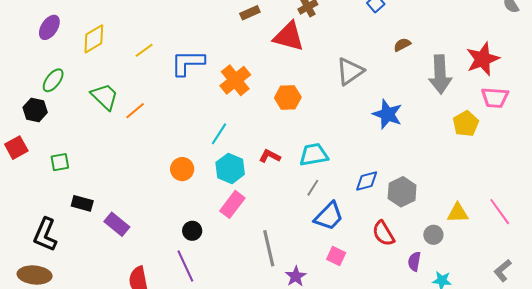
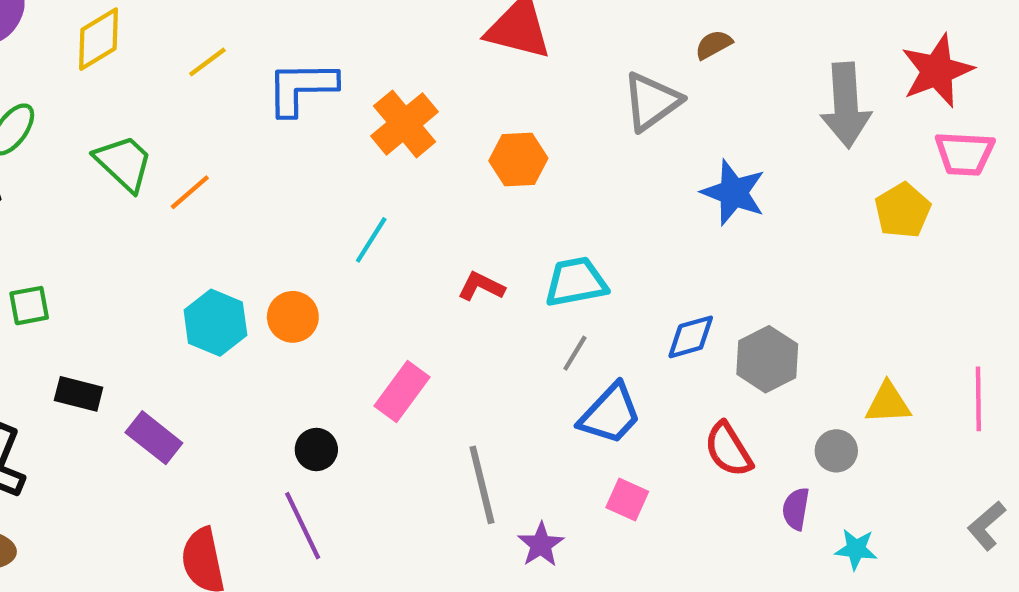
brown semicircle: (402, 45) -> (714, 45), moved
cyan hexagon: (230, 168) -> (215, 323), moved
pink line: (500, 212) -> (978, 399), turned 36

